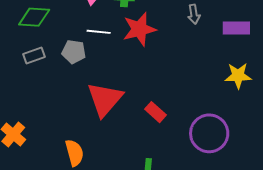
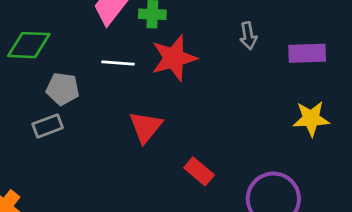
gray pentagon: (74, 52) -> (63, 89), moved
gray rectangle: (34, 55) -> (48, 126), moved
red triangle: (105, 99) -> (146, 127), moved, size x0.7

